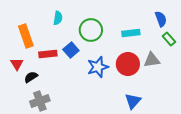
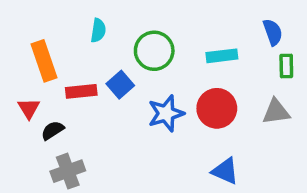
green rectangle: (169, 39) -> (286, 66), turned 40
gray triangle: (152, 60) -> (276, 112), moved
blue triangle: (133, 101) -> (225, 171), turned -48

